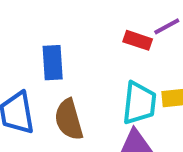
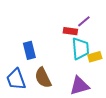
cyan trapezoid: (139, 103) -> (80, 49), moved

